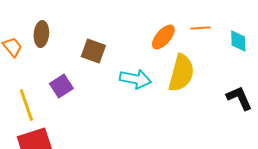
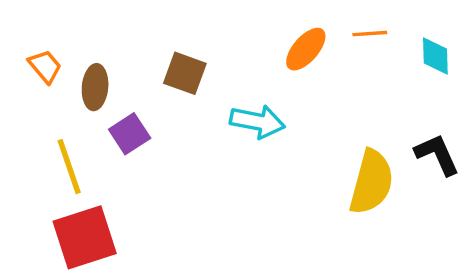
brown ellipse: (41, 34) -> (95, 87), moved
yellow semicircle: (181, 73) -> (371, 182), moved

